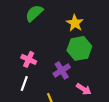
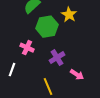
green hexagon: (79, 48) -> (47, 27), moved
white line: (24, 84) -> (12, 70), moved

